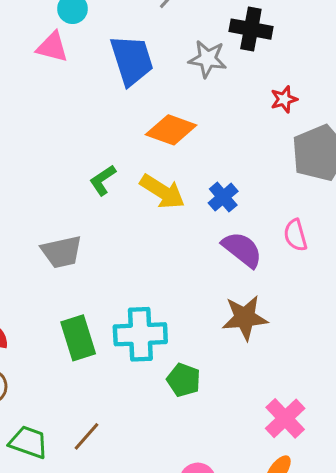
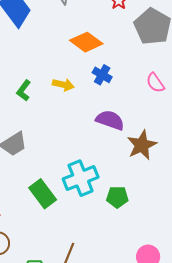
orange diamond: (171, 130) -> (86, 42), moved, turned 36
yellow arrow: (162, 192) -> (63, 85), size x0.7
purple semicircle: (242, 249) -> (110, 120), moved

